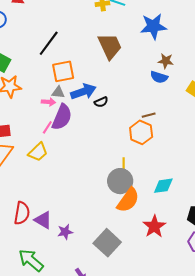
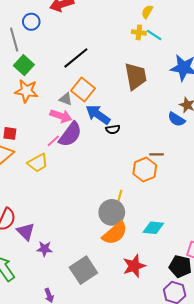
orange square: (63, 71) -> (83, 89), turned 35
gray triangle: (58, 92) -> (66, 99), moved
blue arrow: (83, 92) -> (98, 115), turned -140
pink arrow: (49, 102) -> (61, 116), size x1.5

